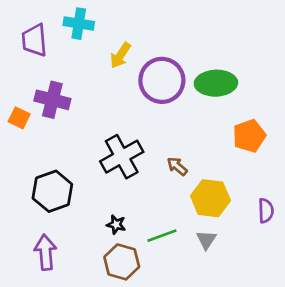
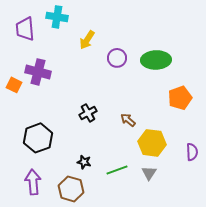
purple circle: (162, 80) -> (117, 58), size x0.6
black cross: (122, 157) -> (88, 113), size x0.6
brown hexagon: (122, 262) -> (71, 189), moved

